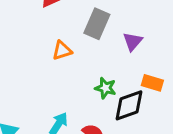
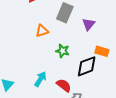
green star: (105, 88) -> (63, 51), moved

